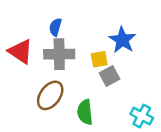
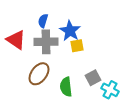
blue star: (122, 40) -> (70, 31), moved
gray square: (110, 76) -> (93, 78), moved

